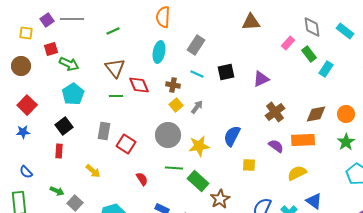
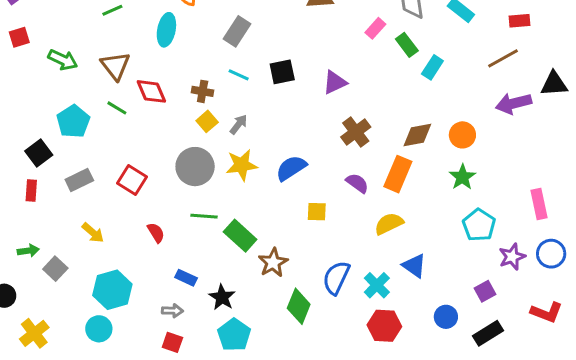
cyan ellipse: (159, 52) -> (166, 30), moved
green arrow: (69, 64) -> (63, 60), moved
cyan pentagon: (73, 94) -> (73, 121), moved
green line: (116, 96) -> (117, 108), turned 32
gray rectangle: (104, 131) -> (79, 180), moved, turned 54
blue semicircle: (232, 136) -> (291, 168), turned 30
orange rectangle: (303, 140) -> (398, 174), turned -65
yellow star: (199, 146) -> (242, 165), moved
yellow arrow: (93, 171) -> (93, 233), moved
green arrow: (57, 191) -> (28, 251), turned -32

